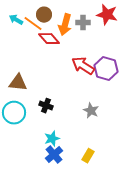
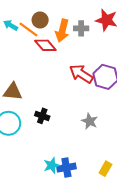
cyan star: (52, 139) -> (52, 165), moved
blue cross: (54, 155) -> (66, 168), moved, turned 30
yellow rectangle: (88, 156) -> (105, 169), moved

